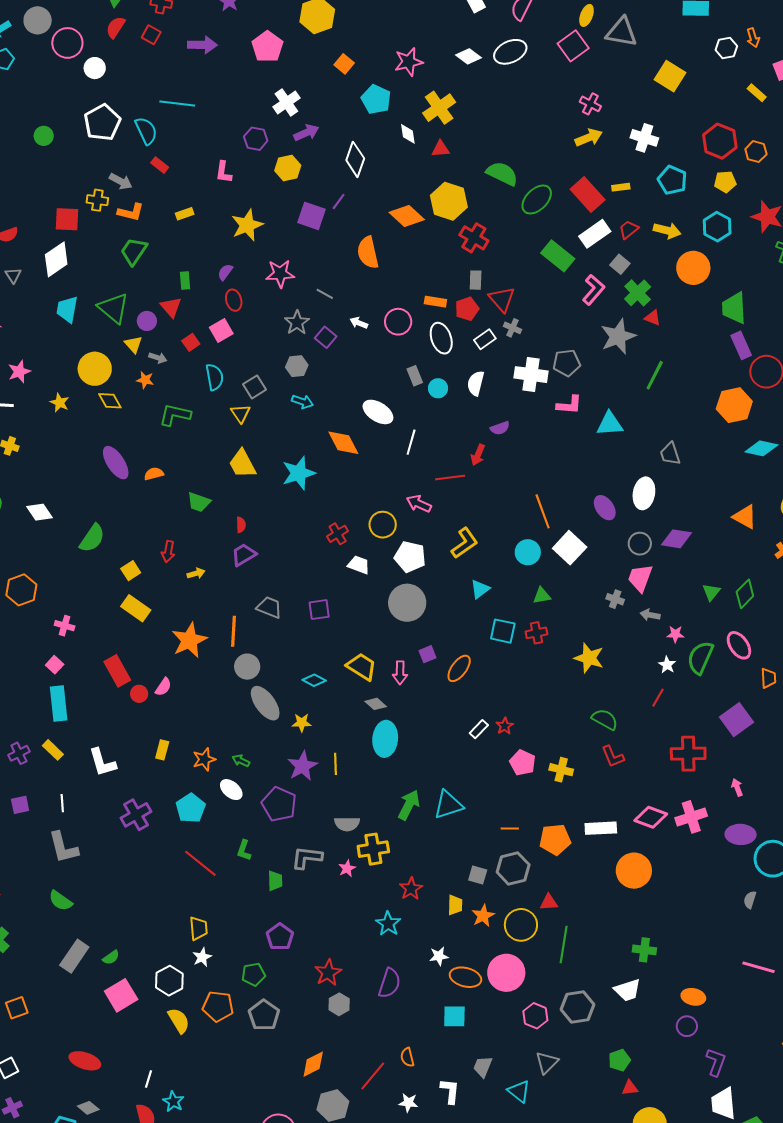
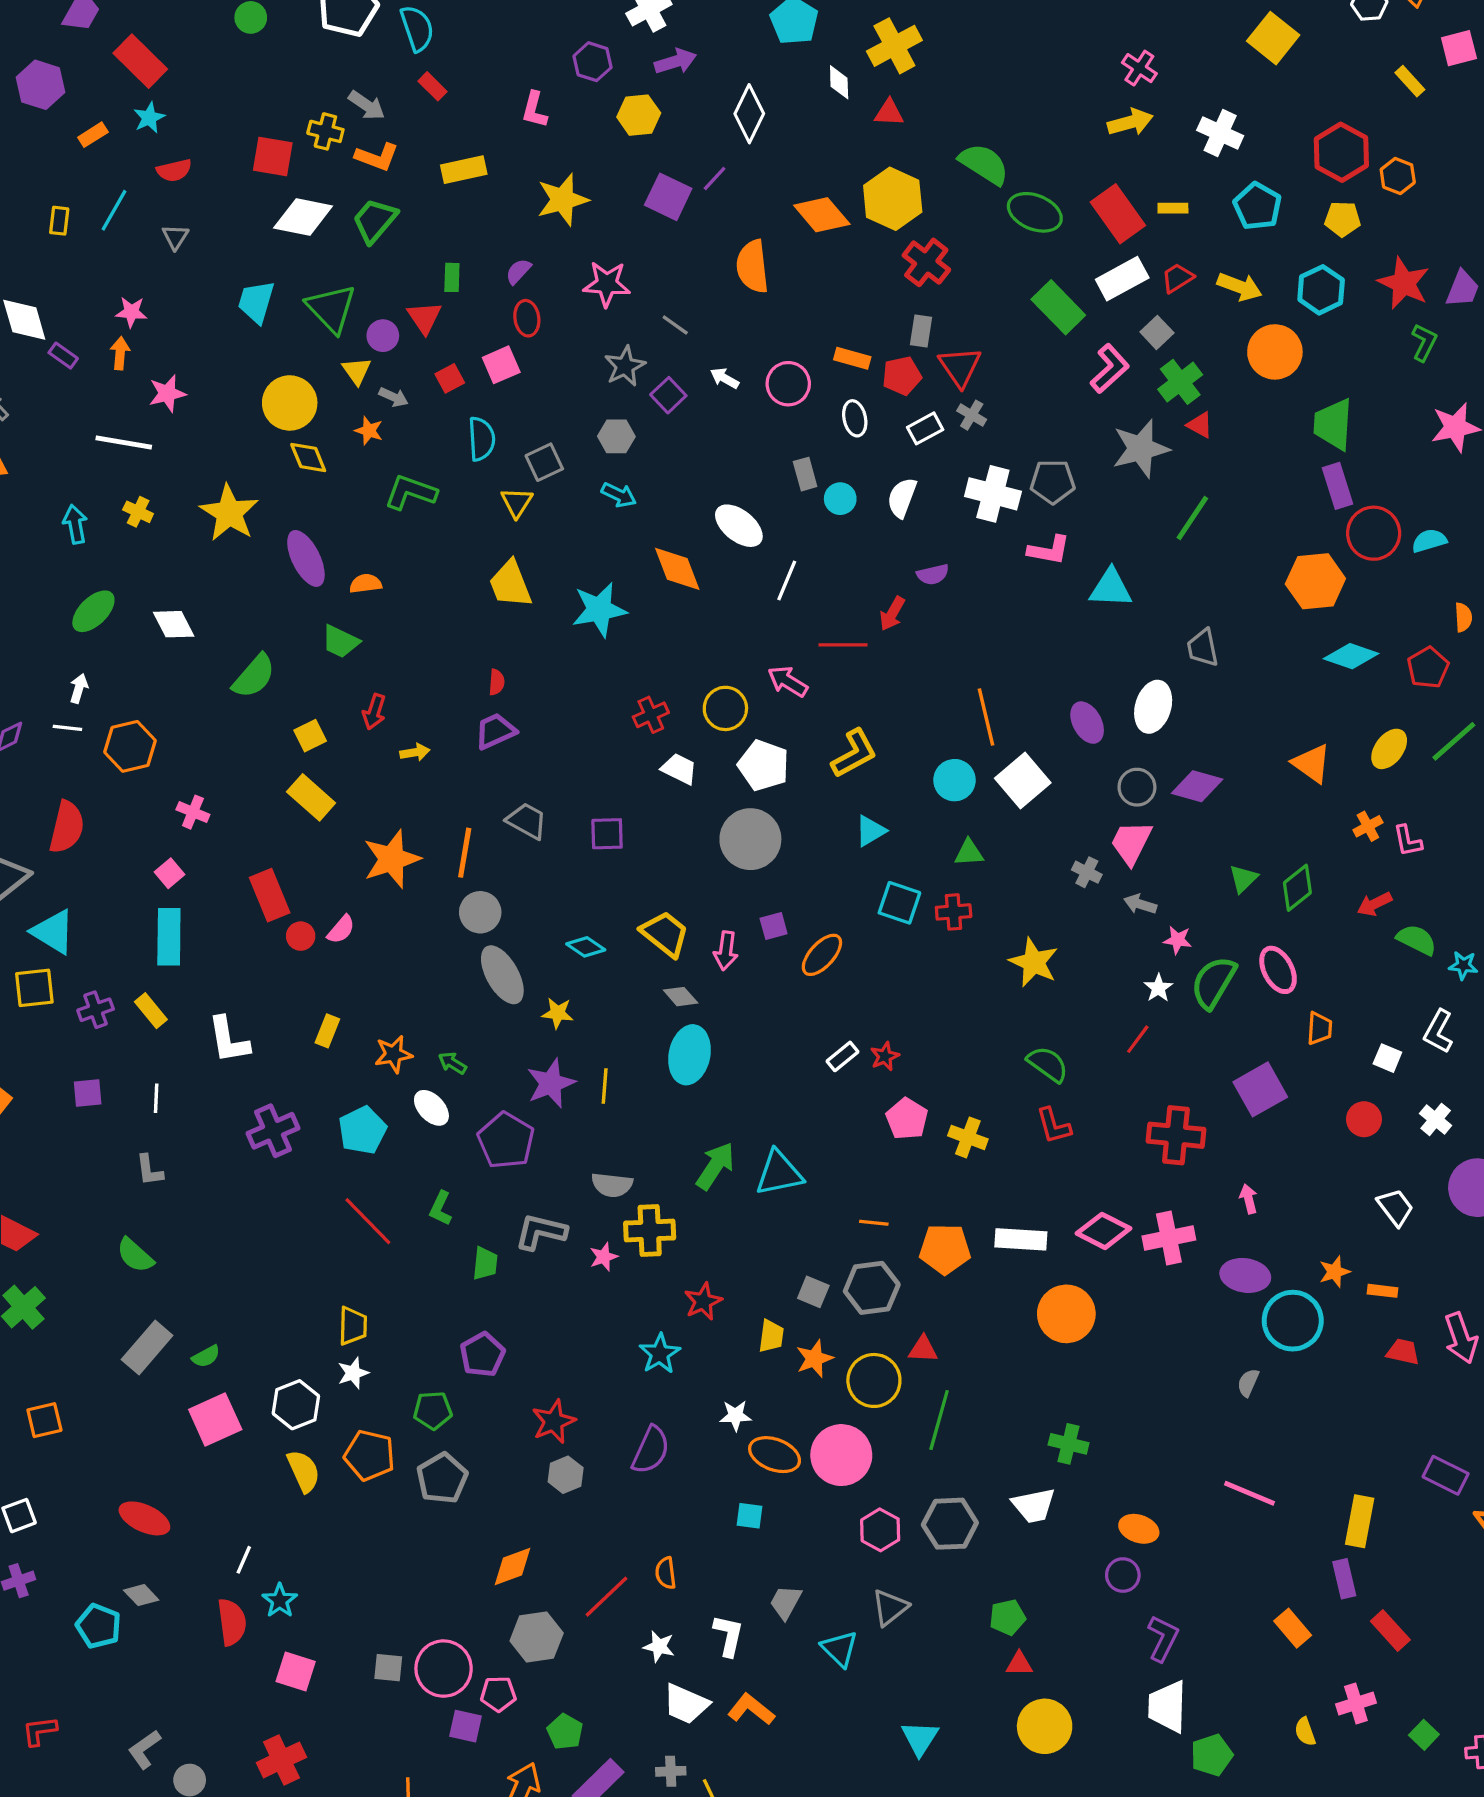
green ellipse: (537, 200) -> (1035, 212), turned 60
yellow rectangle: (185, 214) -> (464, 170), size x1.5
white diamond: (56, 259) -> (303, 217), moved, turned 39
white ellipse: (441, 338) -> (855, 418), size x0.7
yellow star: (60, 403) -> (229, 513), moved, size x1.8
green trapezoid: (199, 502) -> (340, 642), moved
gray L-shape: (63, 848) -> (149, 1170), size x0.6
cyan square: (454, 1016) -> (749, 1516), size x0.7

